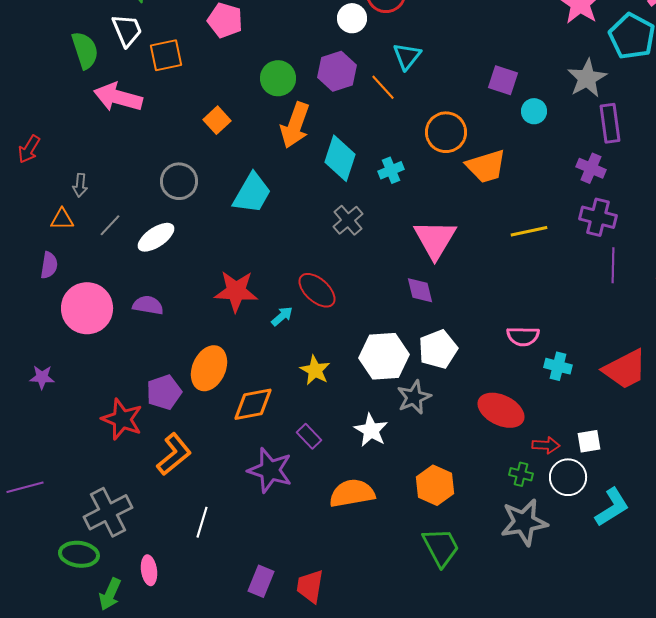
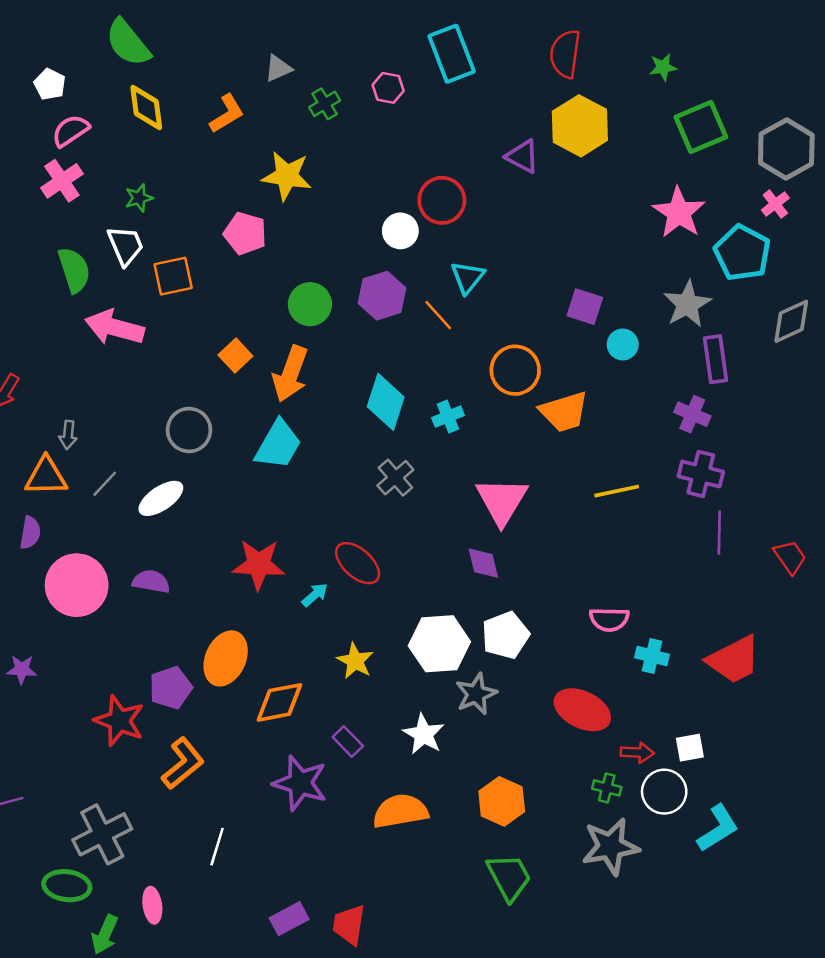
orange arrow: (295, 125) -> (290, 374), moved
orange triangle: (62, 219) -> (46, 476), size x1.5
purple rectangle: (261, 581) -> (289, 919), turned 40

